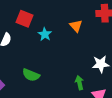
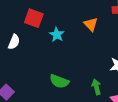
green semicircle: (31, 75) -> (59, 81), moved

